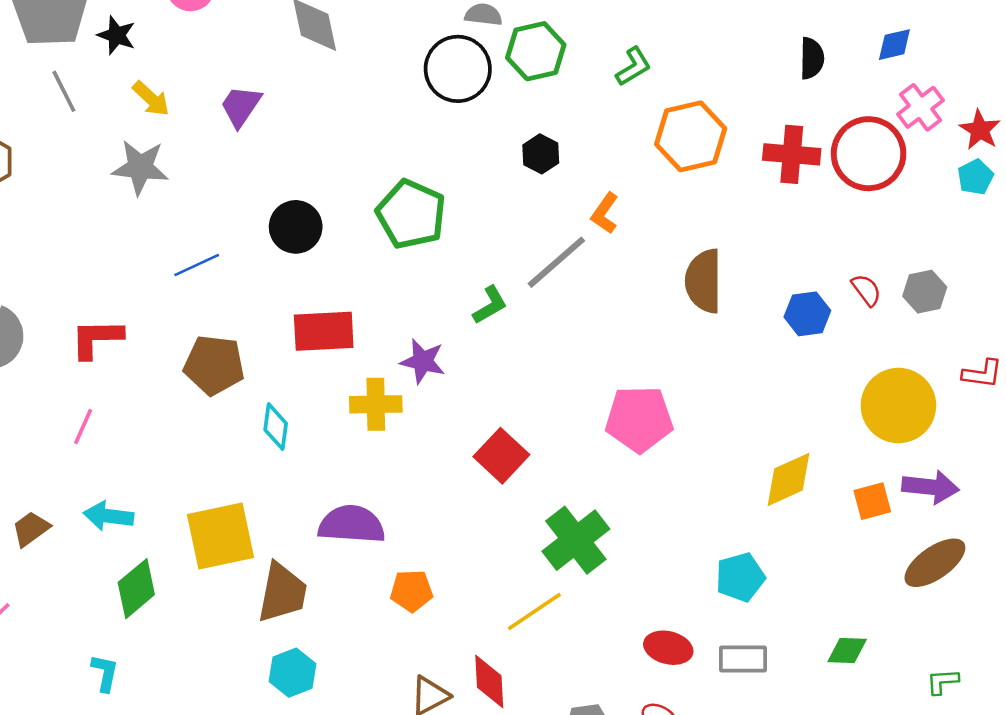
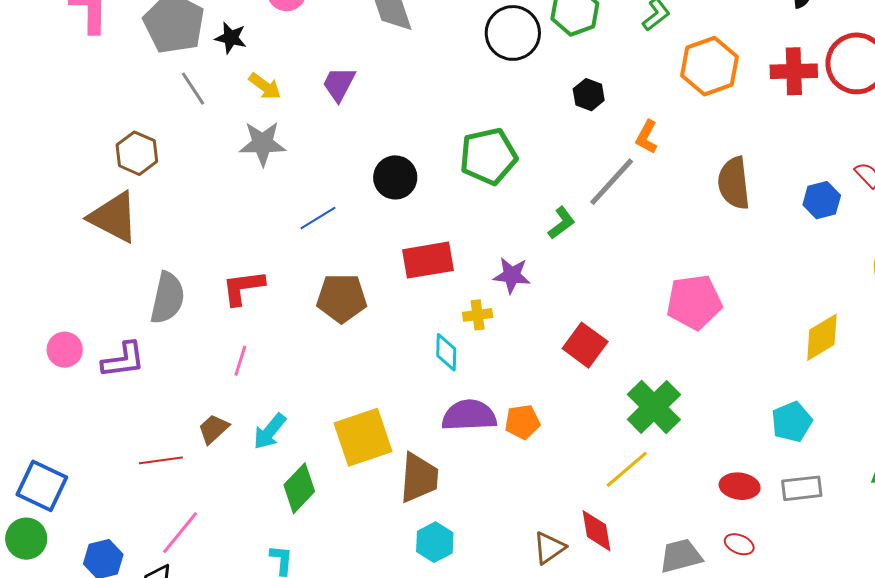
green pentagon: (411, 214) -> (488, 156), turned -30
yellow cross: (376, 404) -> (478, 315), size x0.7
cyan diamond: (276, 427) -> (446, 352), moved
cyan arrow: (109, 516) -> (270, 431), turned -51
brown trapezoid: (31, 529) -> (213, 429), moved
orange pentagon: (412, 591) -> (522, 422), moved

